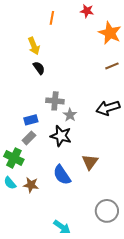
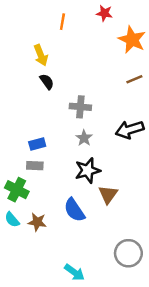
gray cross: (55, 101) -> (80, 107), moved
black star: (61, 136) -> (88, 170), moved, turned -30
gray rectangle: (29, 138) -> (35, 166), turned 48

